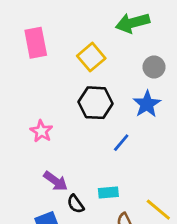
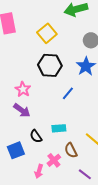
pink star: (41, 131) -> (23, 89), moved
purple arrow: (56, 181) -> (22, 110), moved

